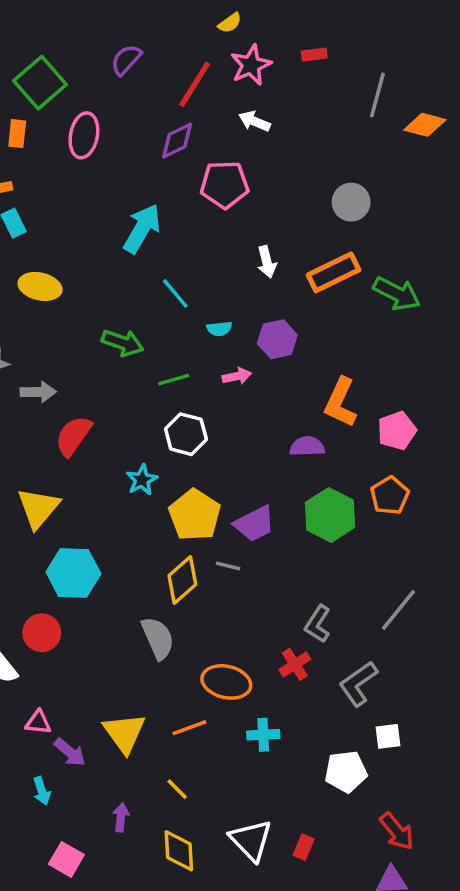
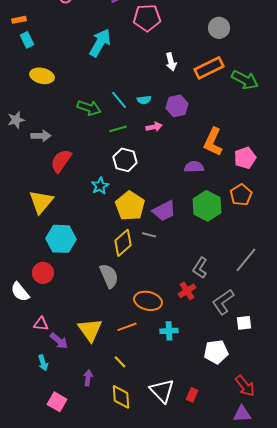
cyan line: (175, 294) -> (119, 100), moved
white square: (388, 736) -> (244, 323), moved

